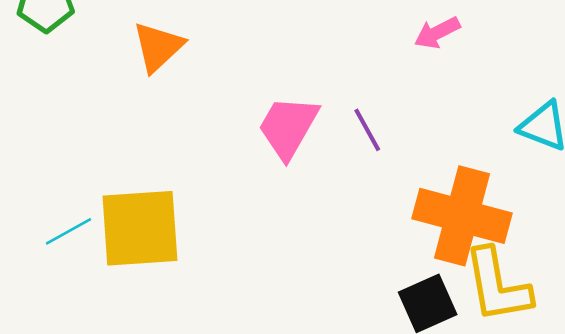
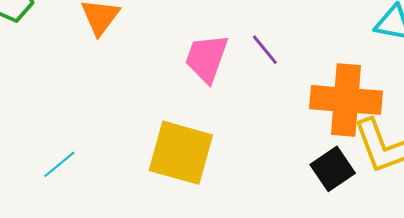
yellow square: (140, 228) -> (181, 153), moved, turned 30

